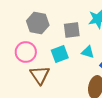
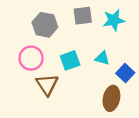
gray square: (72, 30) -> (83, 16), moved

